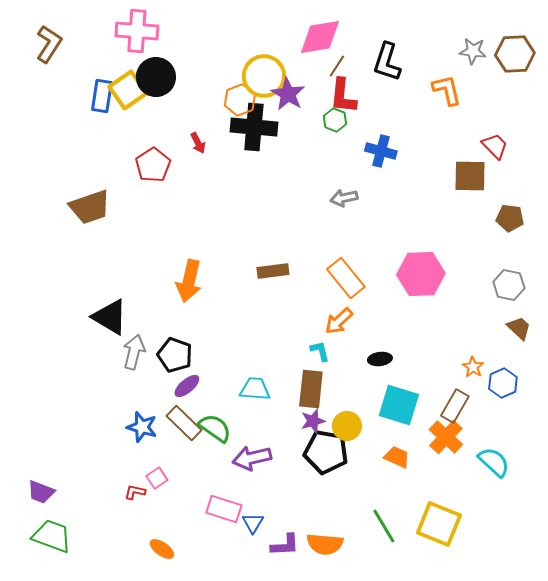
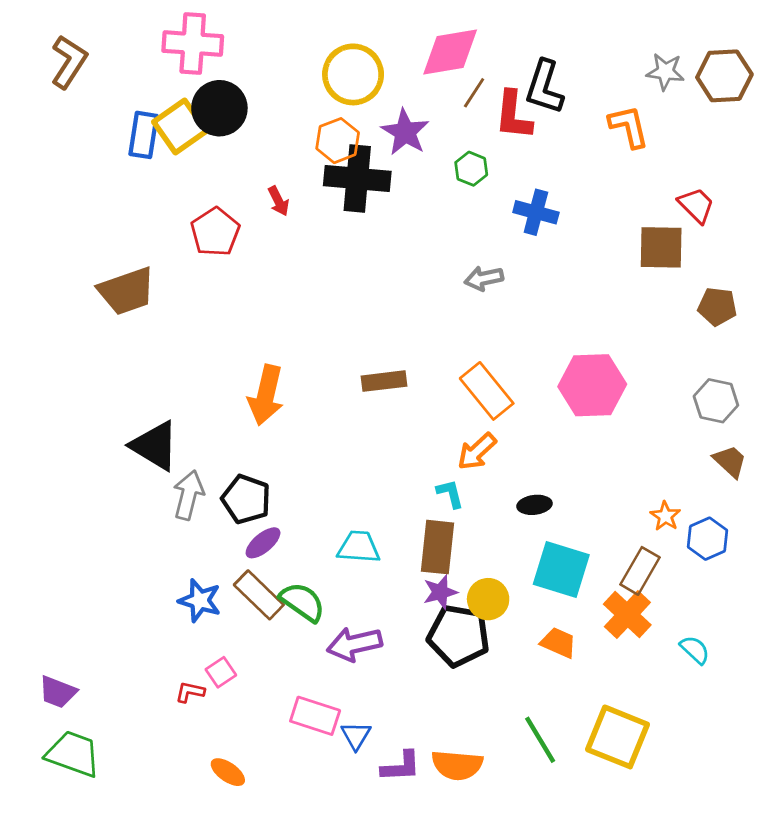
yellow circle: (264, 76) -> (353, 74), moved
red L-shape: (343, 96) -> (513, 115), moved
cyan semicircle: (494, 462) -> (695, 650), size x0.7

